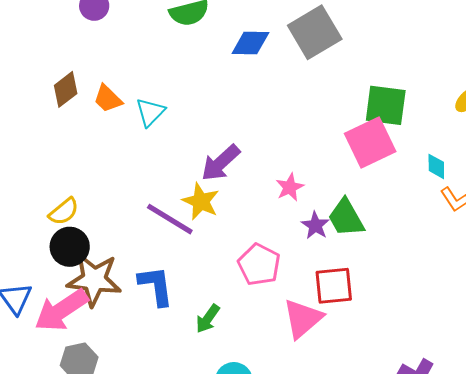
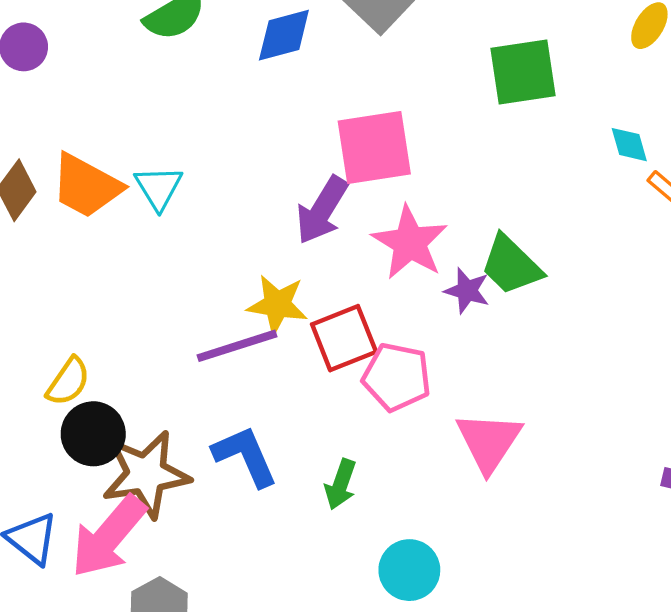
orange trapezoid: (108, 99) -> (86, 186), size x1.5
pink square: (370, 143) -> (374, 147), moved, turned 33
purple arrow: (221, 163) -> (322, 210), moved
pink star: (290, 187) -> (410, 243), size x1.6
purple line: (170, 219) -> (237, 346), turned -33
red square: (334, 286) -> (344, 338), moved

